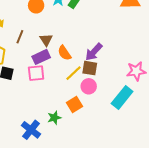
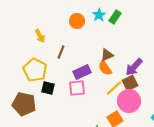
brown triangle: (46, 40) -> (107, 55), moved, turned 40
brown square: (90, 68) -> (130, 83), turned -35
pink circle: (89, 86) -> (129, 101), size x1.5

